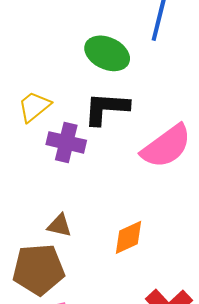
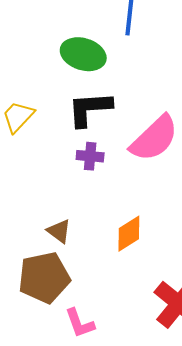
purple cross: (66, 142) -> (90, 156), moved, size x0.7
brown triangle: (59, 225) -> (59, 231), turned 32

